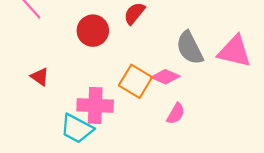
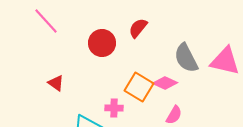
pink cross: (95, 106) -> (114, 108), moved, size x0.6

